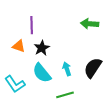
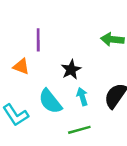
black star: (42, 48) -> (71, 70), moved

